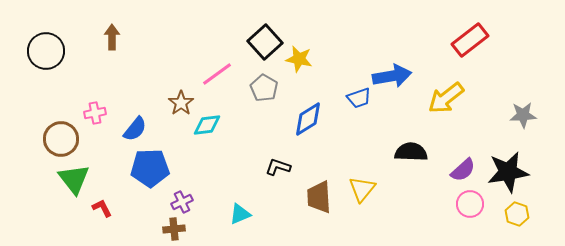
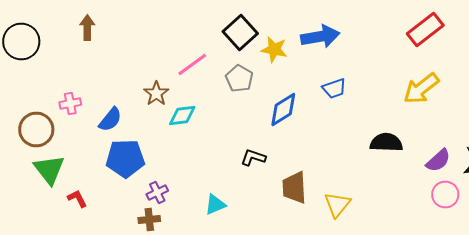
red rectangle: (470, 40) -> (425, 30), moved
blue arrow: (392, 76) -> (320, 36), moved
yellow triangle: (362, 189) -> (337, 204), moved

